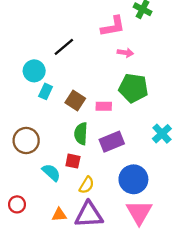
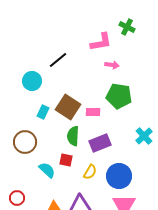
cyan rectangle: (46, 91) -> (43, 112), moved
brown square: (75, 101) -> (68, 107), size x1.4
yellow semicircle: (87, 185) -> (90, 172), moved

